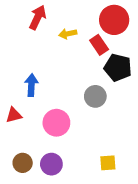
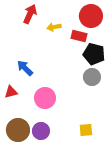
red rectangle: (99, 45) -> (79, 36), turned -42
blue arrow: (31, 85) -> (25, 68), turned -48
gray circle: (95, 96) -> (92, 77), moved
brown circle: (23, 163) -> (18, 130), size x1.5

